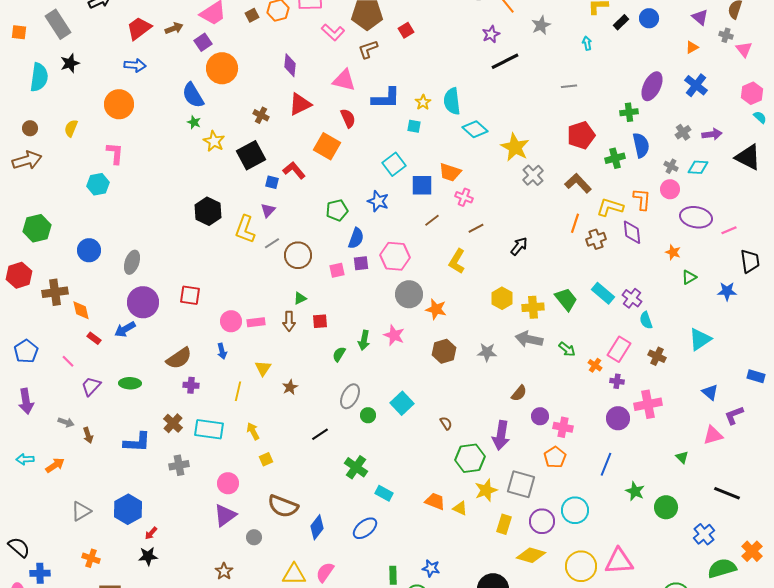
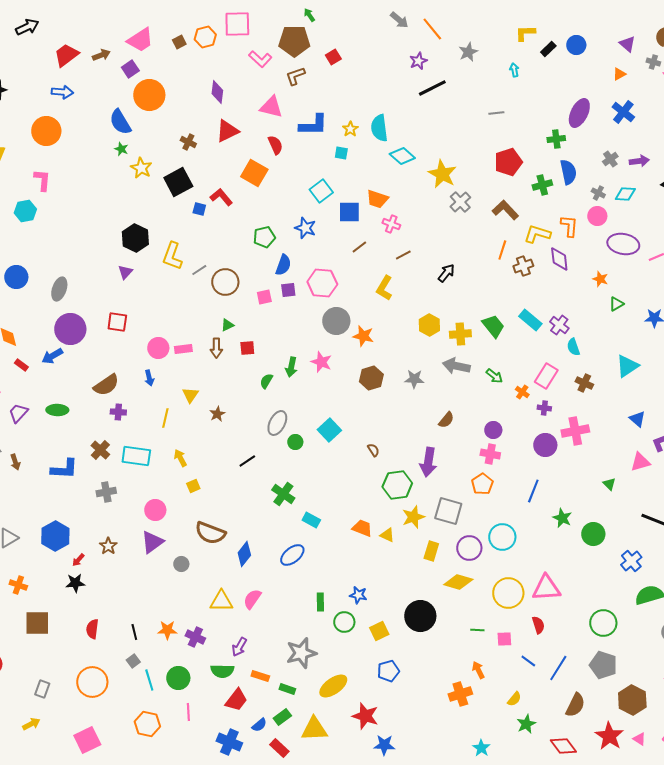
purple triangle: (268, 210) -> (125, 272), moved
purple circle: (540, 416) -> (493, 430), moved
brown star: (224, 571) -> (108, 546), moved

